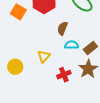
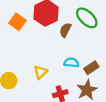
brown semicircle: (62, 28) -> (65, 30), moved

